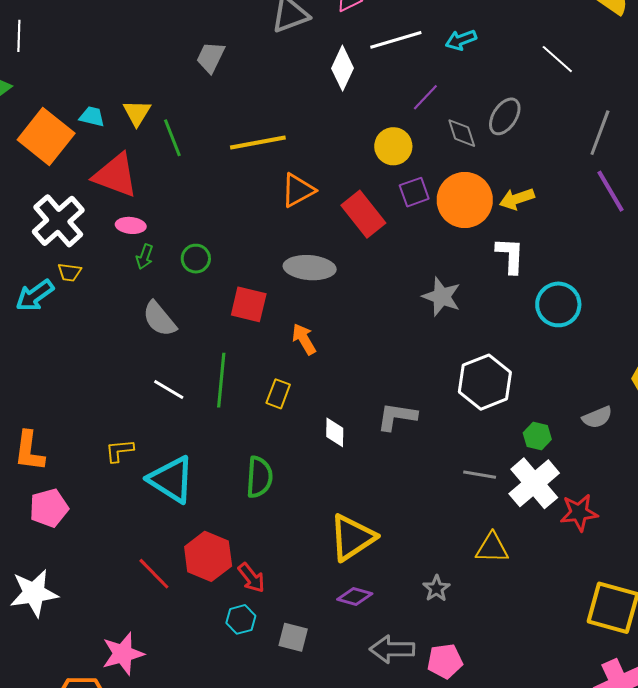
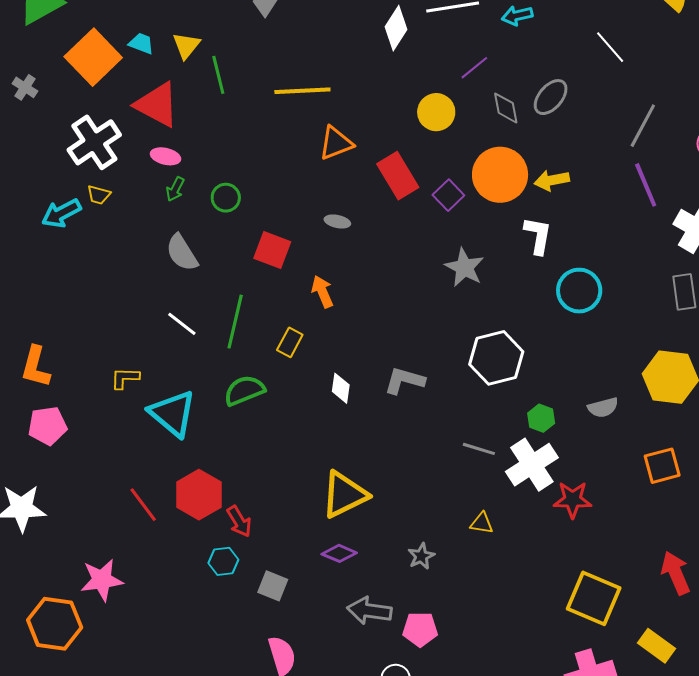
purple square: (414, 192) -> (448, 195), moved, turned -32
gray ellipse: (310, 268) -> (337, 221), size x0.5
green semicircle: (259, 477) -> (244, 390), moved, turned -123
yellow triangle: (492, 548) -> (482, 523), size x0.7

